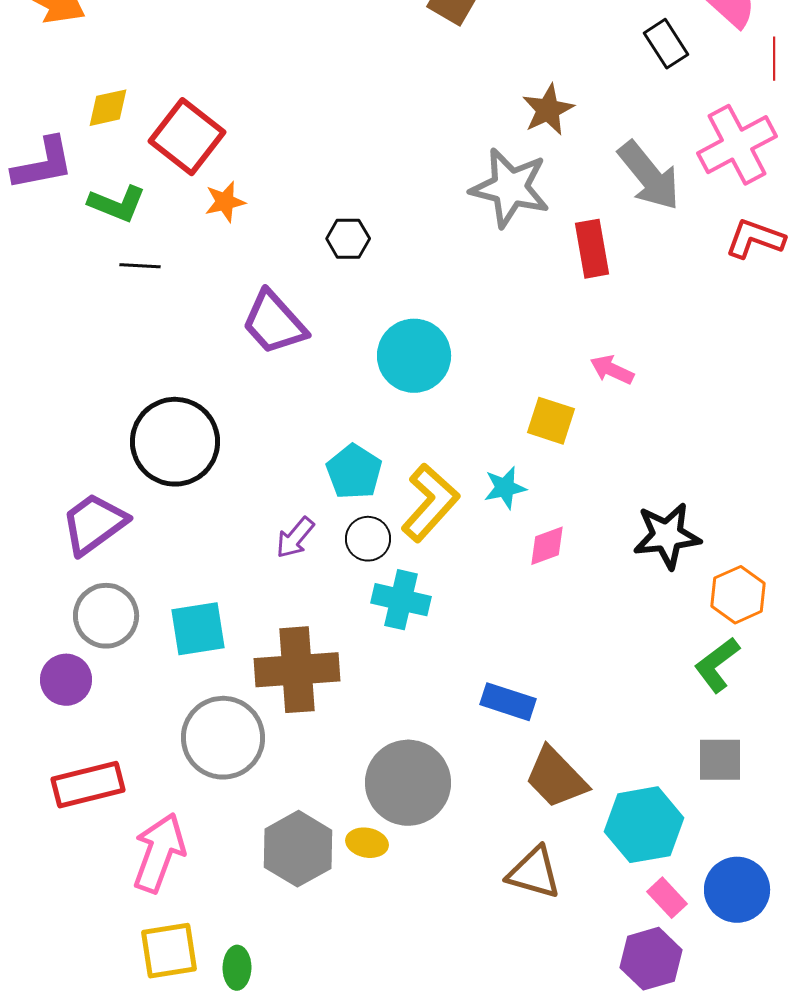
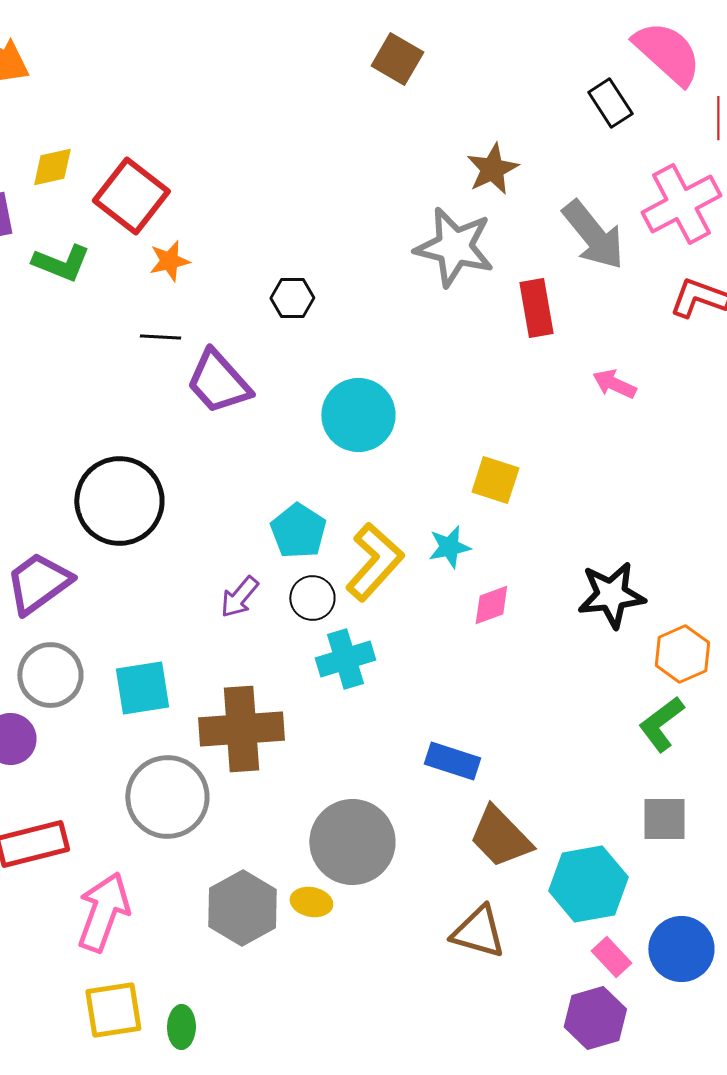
black line: (140, 266) -> (160, 337), moved
pink arrow: (612, 370) -> (614, 384), moved
cyan cross: (401, 600) -> (345, 659), turned -30

